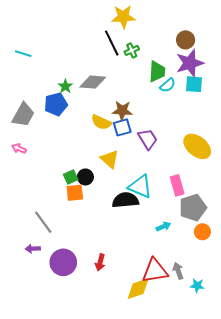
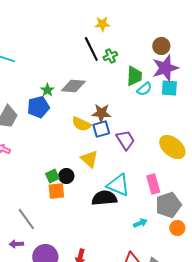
yellow star: (123, 17) -> (102, 24), size x0.7

